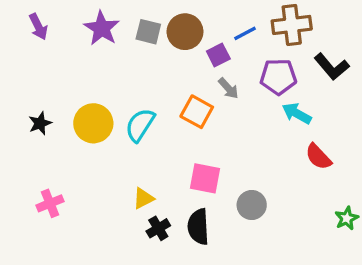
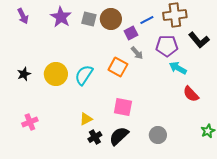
gray circle: (252, 205) -> (158, 135), moved
black semicircle: (198, 227) -> (119, 136), turned 50

